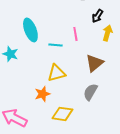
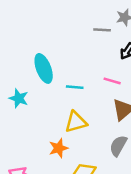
pink line: (75, 34) -> (112, 81), moved, turned -64

